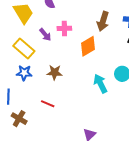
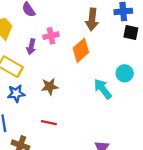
purple arrow: (45, 35) -> (31, 47), turned 64

